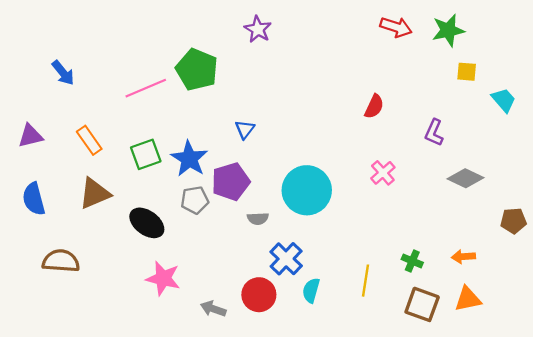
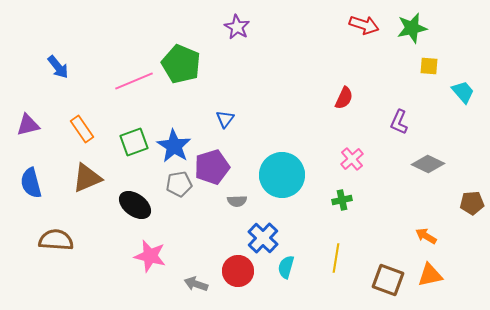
orange arrow: (463, 257) -> (426, 236), turned 35
green cross: (412, 261) -> (342, 200), moved, turned -36

